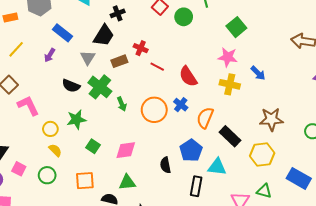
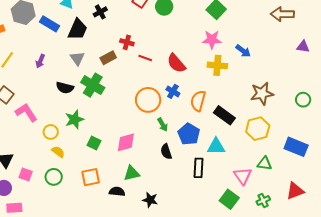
blue rectangle: (63, 33) -> (49, 24), moved
black trapezoid: (104, 36) -> (78, 29), moved
green arrow: (122, 104) -> (163, 125), moved

